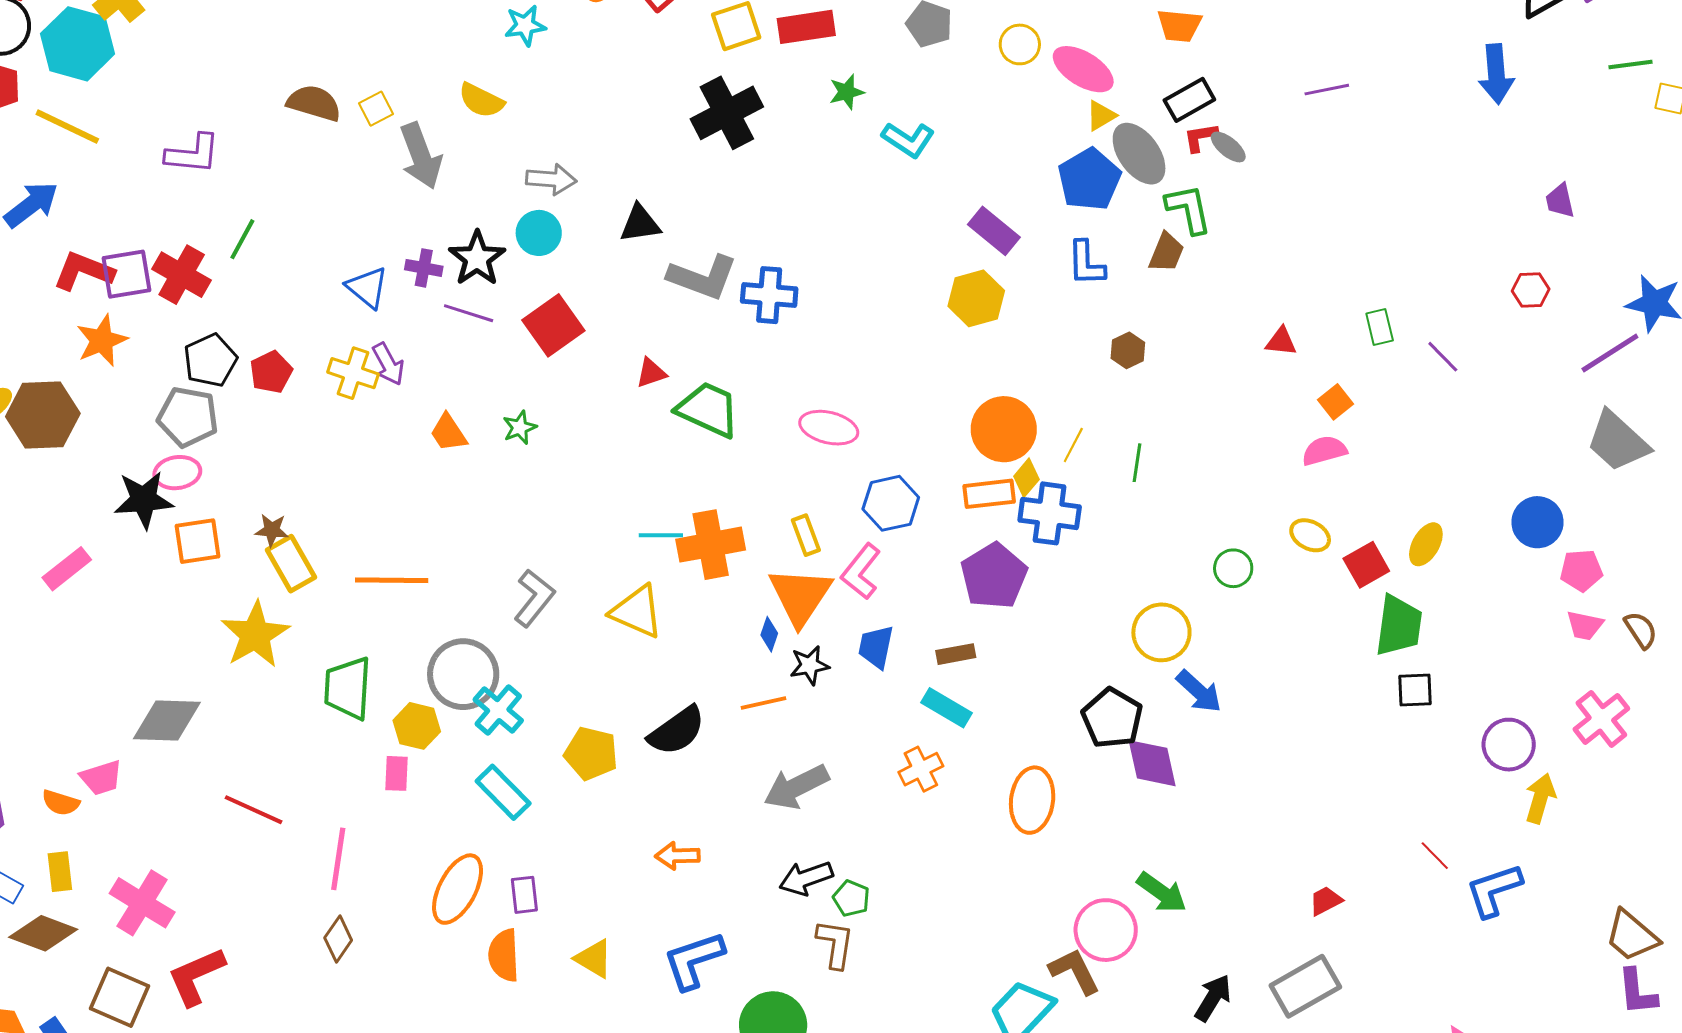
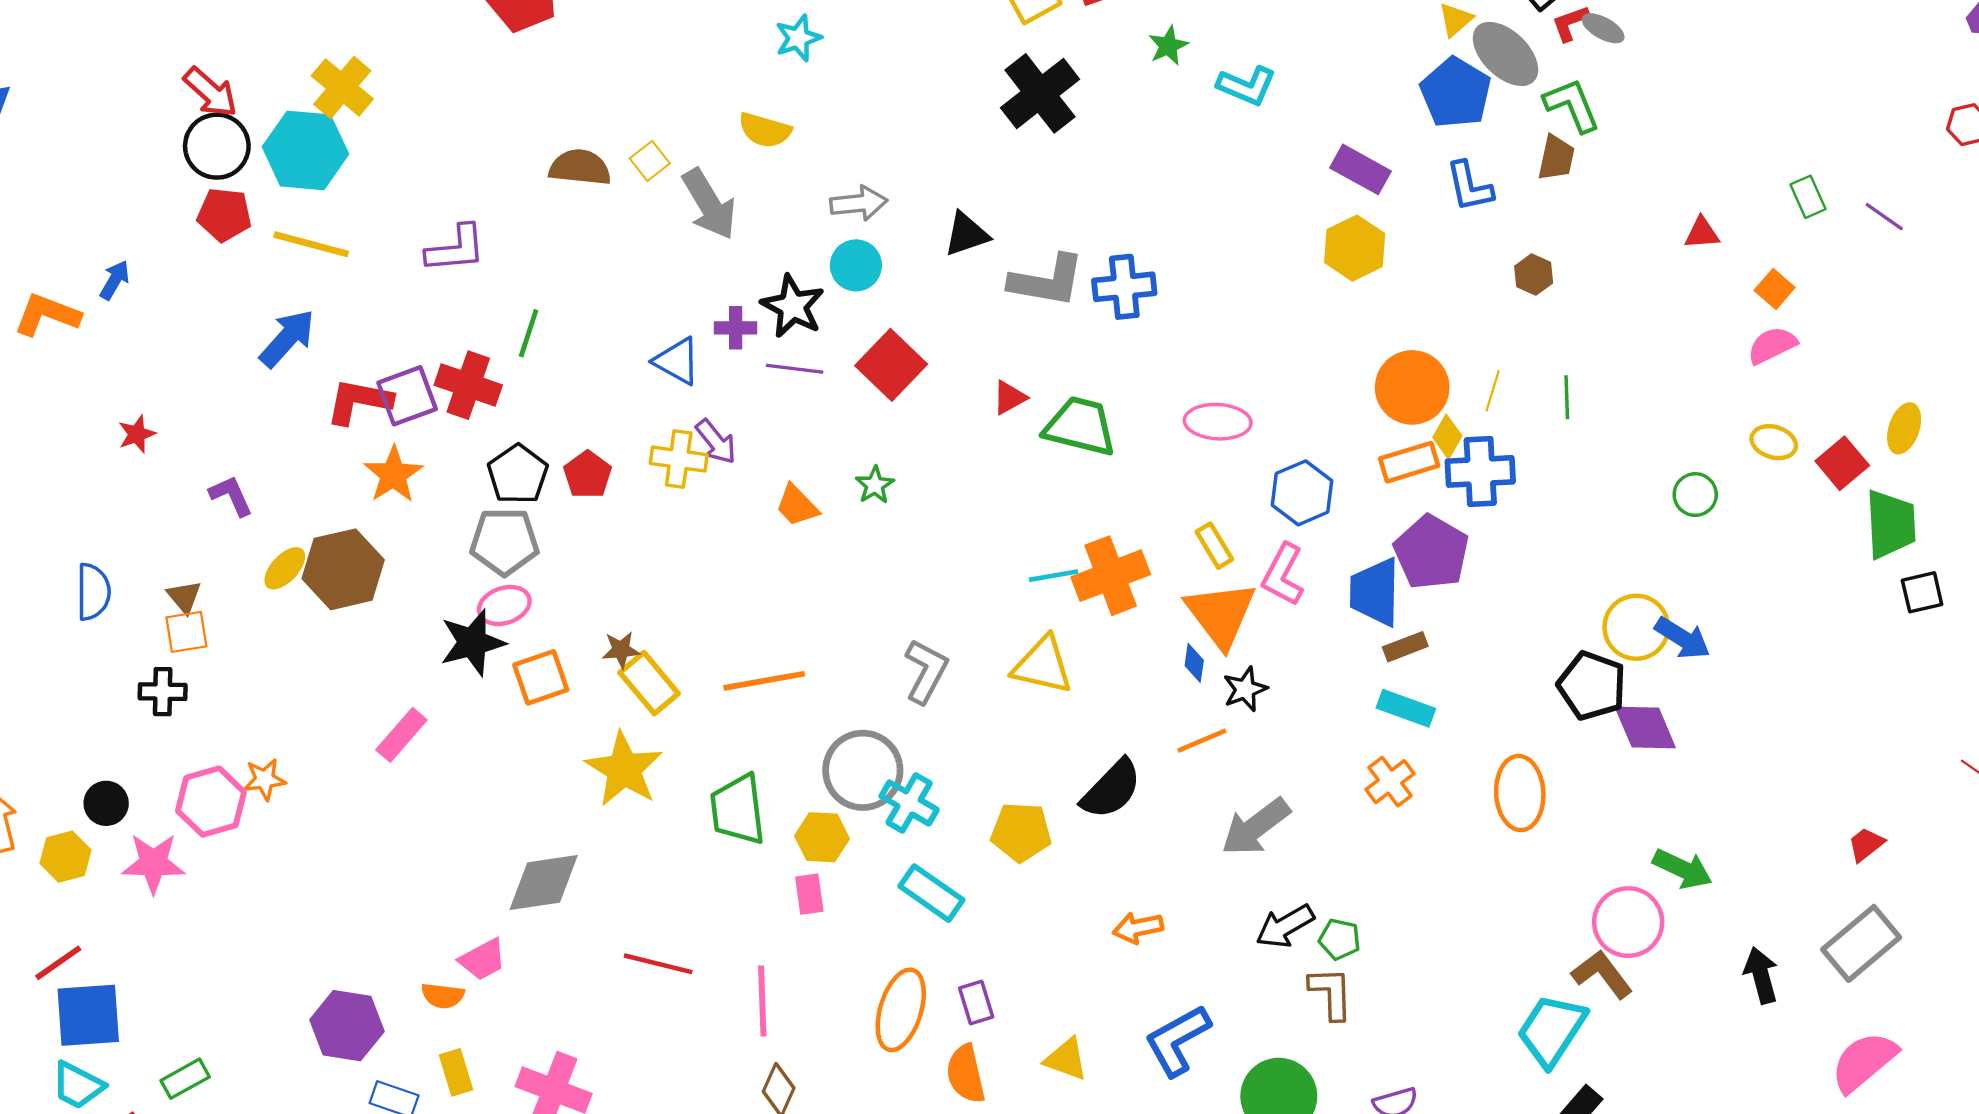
yellow circle: (1161, 632) -> (1636, 627), moved
blue trapezoid: (876, 647) -> (1375, 592), moved, size x1.4
black arrow: (1213, 998) -> (1761, 975), turned -36

